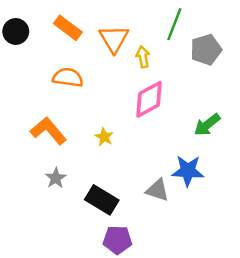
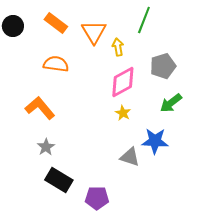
gray pentagon: (206, 50) -> (163, 66), moved
yellow star: (104, 137) -> (123, 113), moved
black rectangle: (102, 200) -> (59, 180), moved

